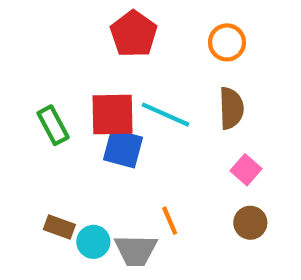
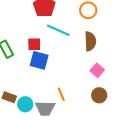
red square: (112, 115) -> (34, 44), size x0.6
cyan line: (165, 115) -> (58, 30), moved

